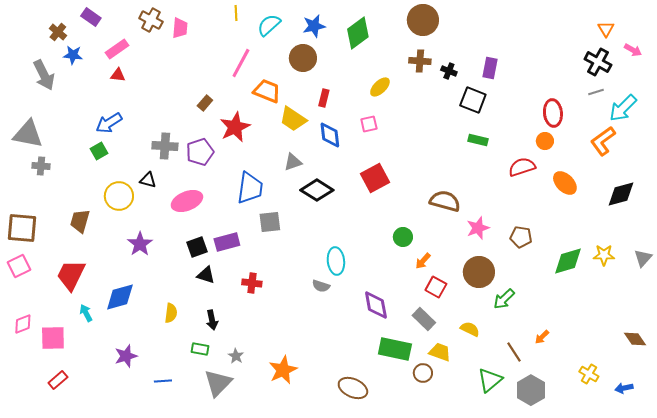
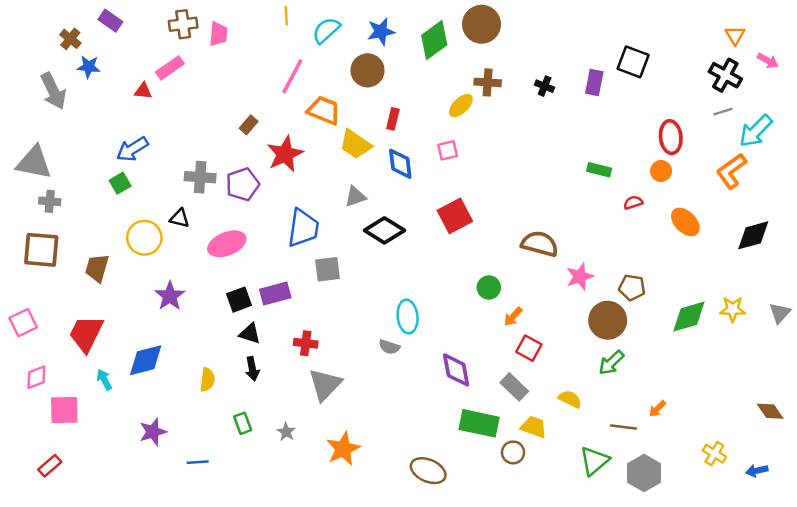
brown cross: (151, 20) -> (183, 24), turned -35
brown circle: (423, 20) -> (482, 24), moved
pink rectangle: (117, 49) -> (170, 68), moved
brown cross: (420, 61) -> (488, 82), moved
black square: (473, 100) -> (633, 62), moved
green rectangle: (478, 140) -> (599, 170), moved
red semicircle: (522, 167) -> (633, 203), size x0.6
brown square: (22, 228) -> (41, 250), moved
brown circle: (479, 272) -> (608, 320), moved
black arrow: (212, 320) -> (252, 369), moved
pink diamond: (23, 324) -> (36, 377), moved
green rectangle: (200, 349) -> (243, 423), turned 60
brown line: (514, 352) -> (623, 427), turned -50
red rectangle: (58, 380) -> (50, 466), moved
gray triangle: (218, 383) -> (325, 384), moved

